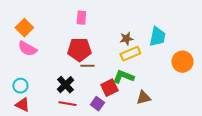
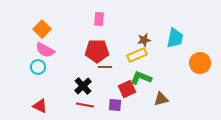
yellow rectangle: (130, 54) -> (137, 55), moved
cyan circle: (20, 86) -> (38, 67), moved
purple square: (97, 104) -> (115, 105), turned -32

